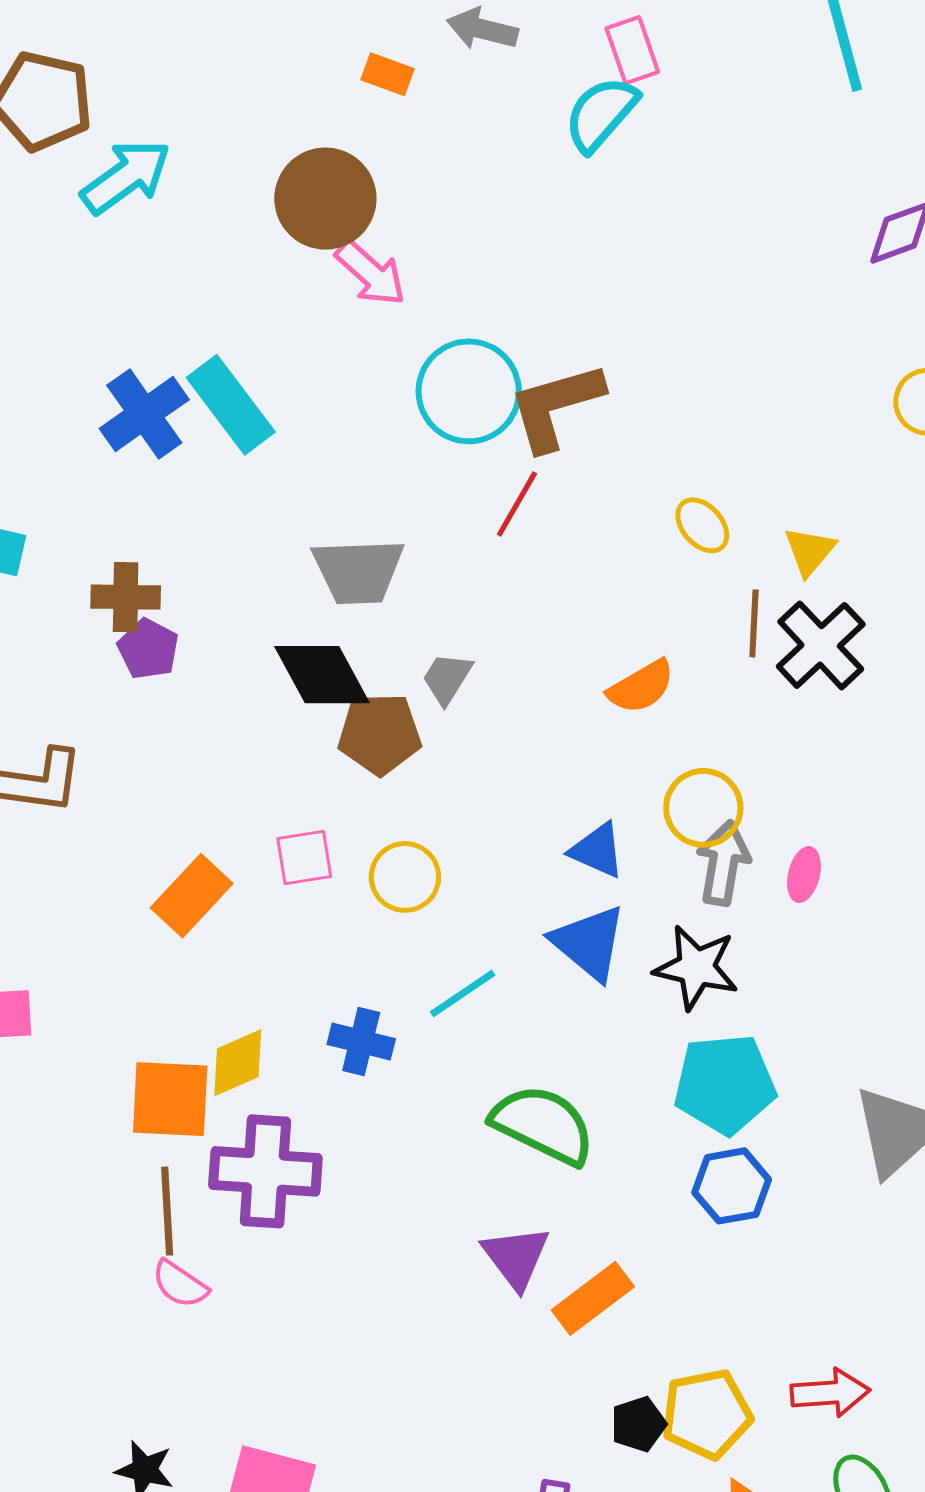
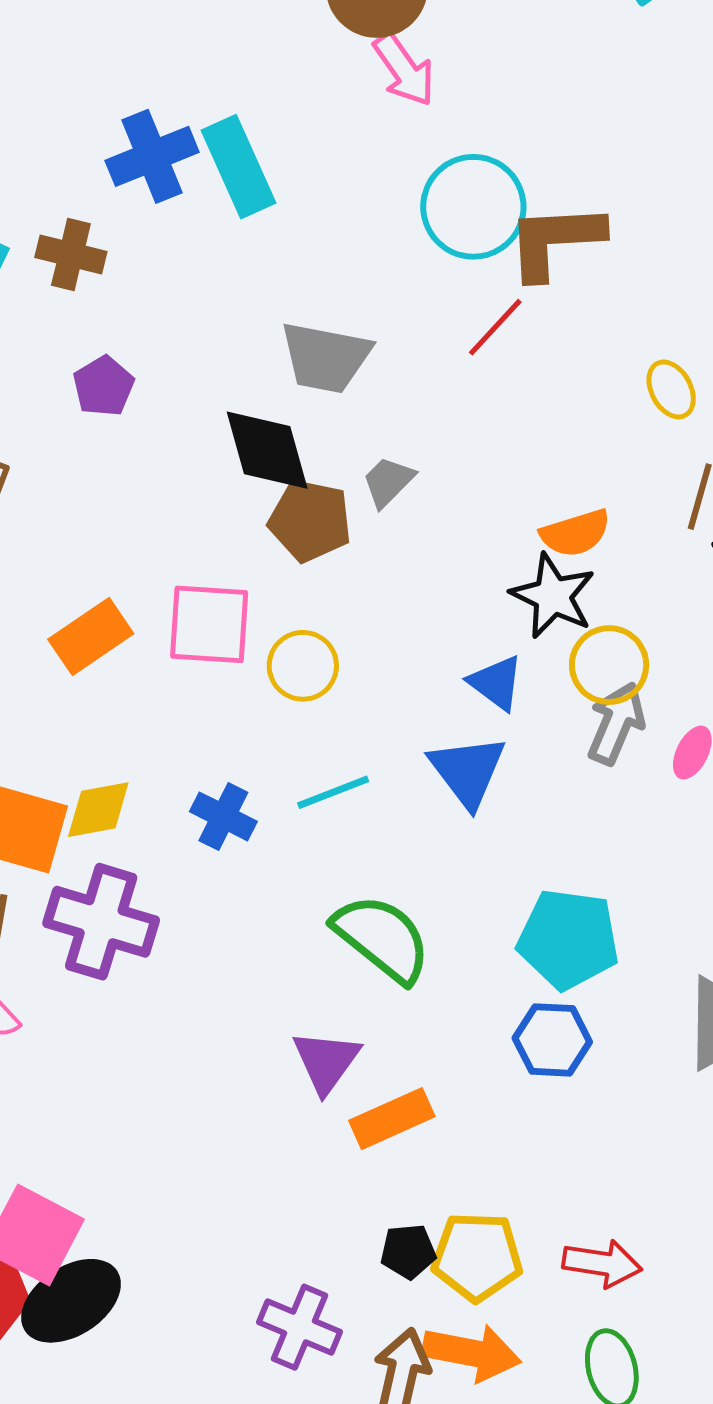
brown cross: (126, 597) -> (71, 254), moved
pink square: (304, 858) -> (209, 624), size x1.5
black star: (696, 967) -> (553, 596), moved

